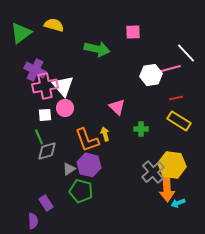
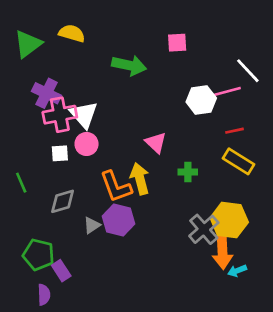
yellow arrow: (105, 134) -> (140, 179), size x1.6
green line: (39, 137) -> (21, 183), moved
green pentagon: (81, 191) -> (39, 255), moved

